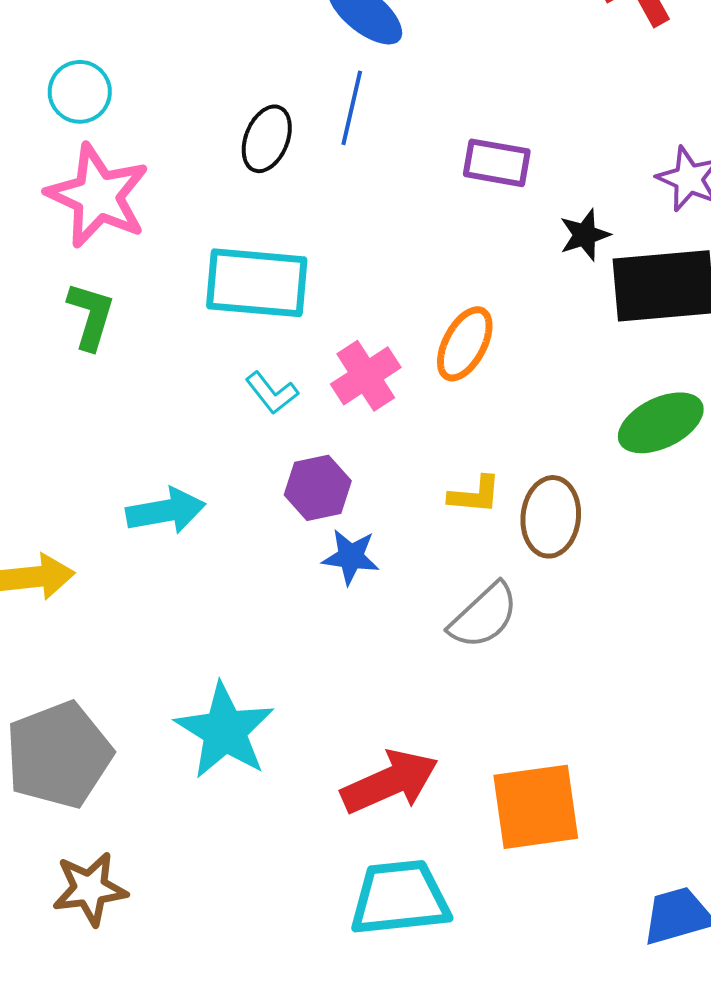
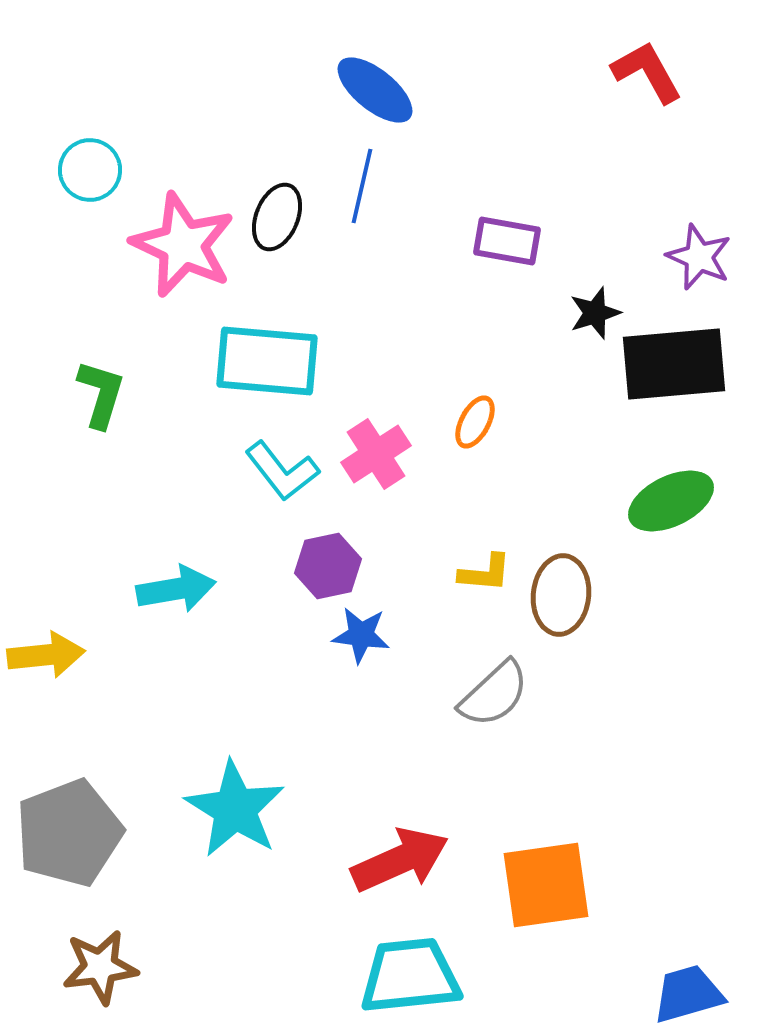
pink star: (98, 196) -> (183, 245), moved
orange ellipse: (465, 344) -> (475, 422), size x0.7
cyan L-shape: (272, 393) -> (282, 471), size x1.4

